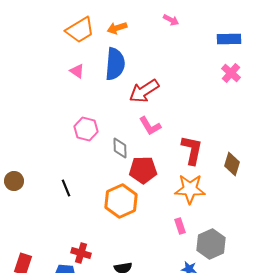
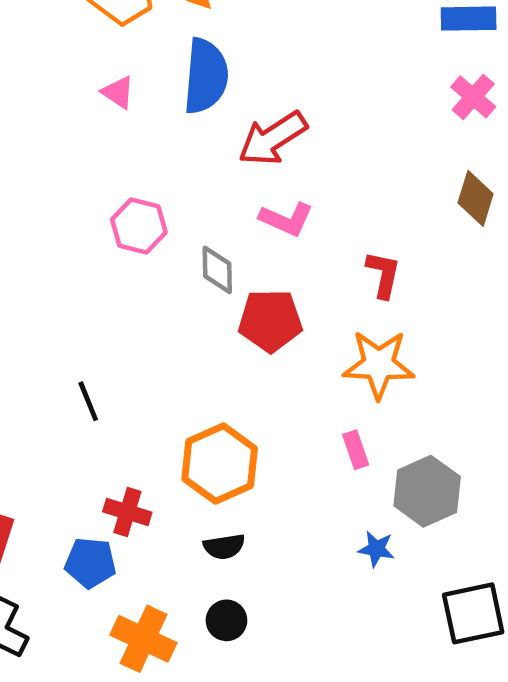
pink L-shape: (150, 126) -> (286, 219), turned -35
red L-shape: (192, 150) -> (383, 274), size x0.7
brown diamond: (232, 164) -> (476, 198), moved
black line: (66, 188) -> (88, 401), moved
orange hexagon: (121, 201) -> (220, 464), moved

